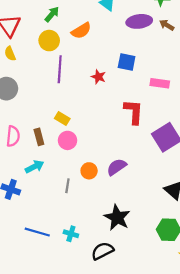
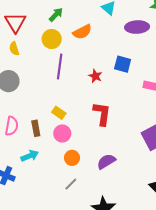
red L-shape: (134, 112) -> (102, 114), moved
orange circle: (89, 171) -> (72, 158), moved
gray line: (67, 186) -> (71, 184), moved, turned 32

